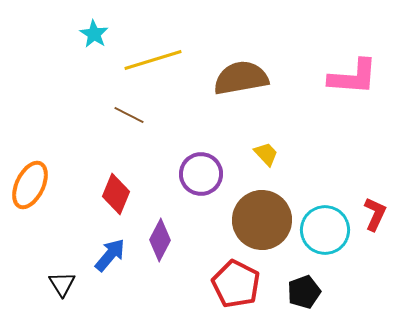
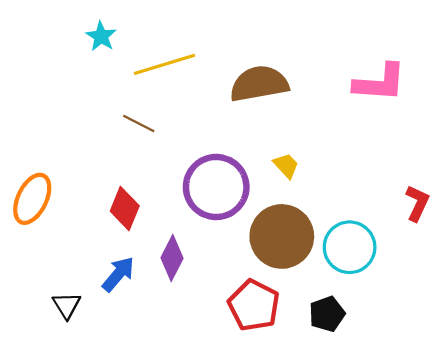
purple circle: (201, 174) -> (216, 187), size x1.4
red L-shape: (375, 214) -> (417, 203), moved

